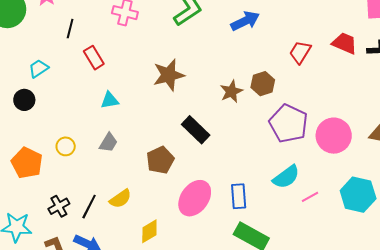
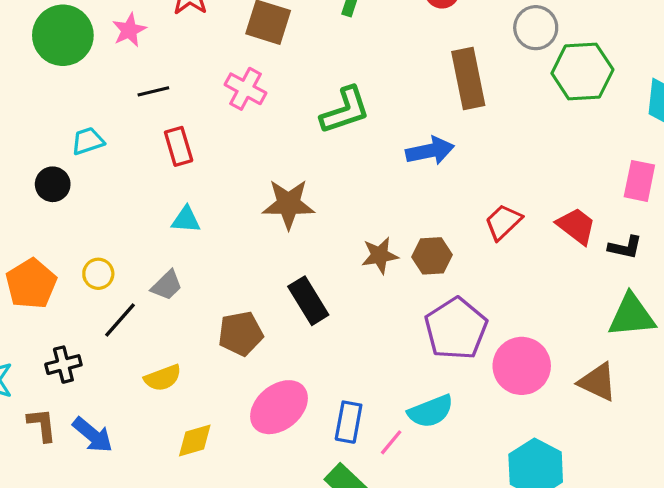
black line: (70, 29) -> (153, 91), turned 48
pink line: (310, 197) -> (391, 442), moved, turned -36
black line: (89, 207) -> (120, 320), moved

